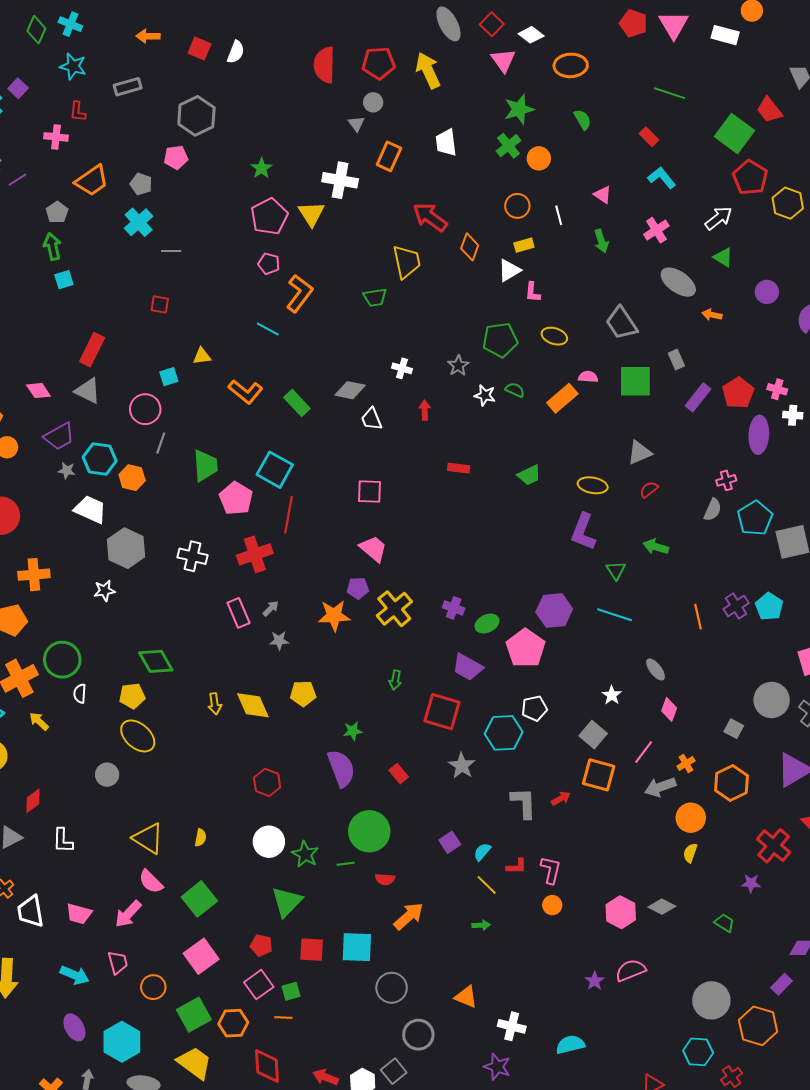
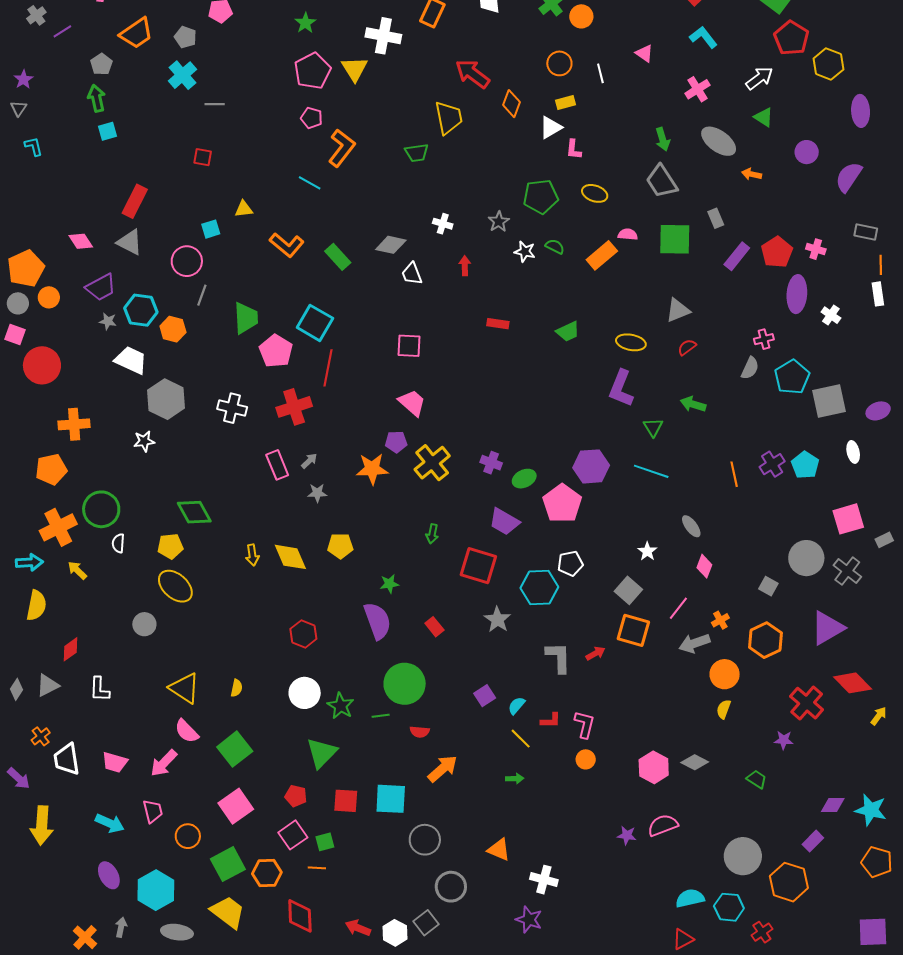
green arrow: (601, 241) -> (663, 139), moved
white cross: (793, 415) -> (831, 315), moved, turned 30
purple star: (595, 981) -> (627, 835), turned -30
cyan semicircle: (570, 1045) -> (690, 898), moved

